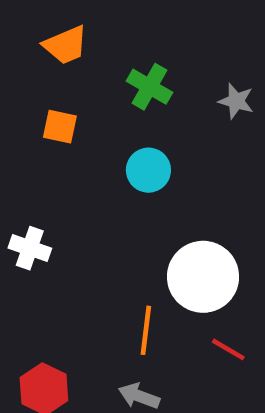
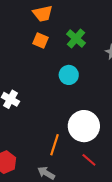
orange square: (60, 127) -> (41, 40), moved

